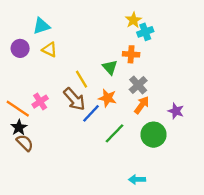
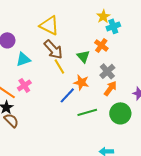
cyan triangle: (41, 26) -> (23, 59), moved
yellow triangle: (50, 50) -> (49, 25), moved, size x1.5
orange cross: (131, 54) -> (101, 45), turned 32
brown arrow: (74, 99) -> (53, 49), moved
green line: (115, 133) -> (87, 112), turned 30

